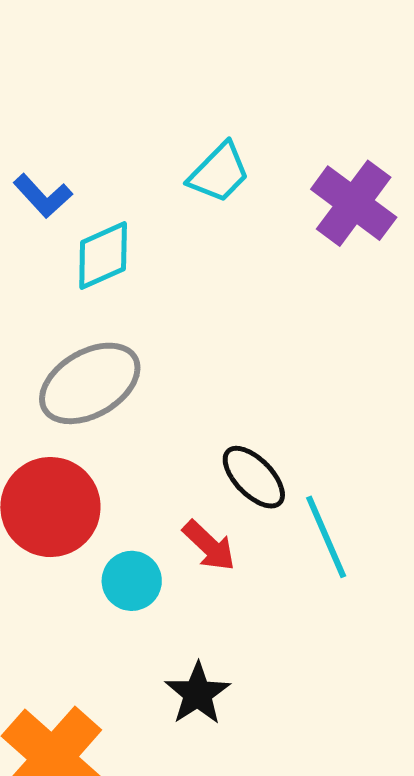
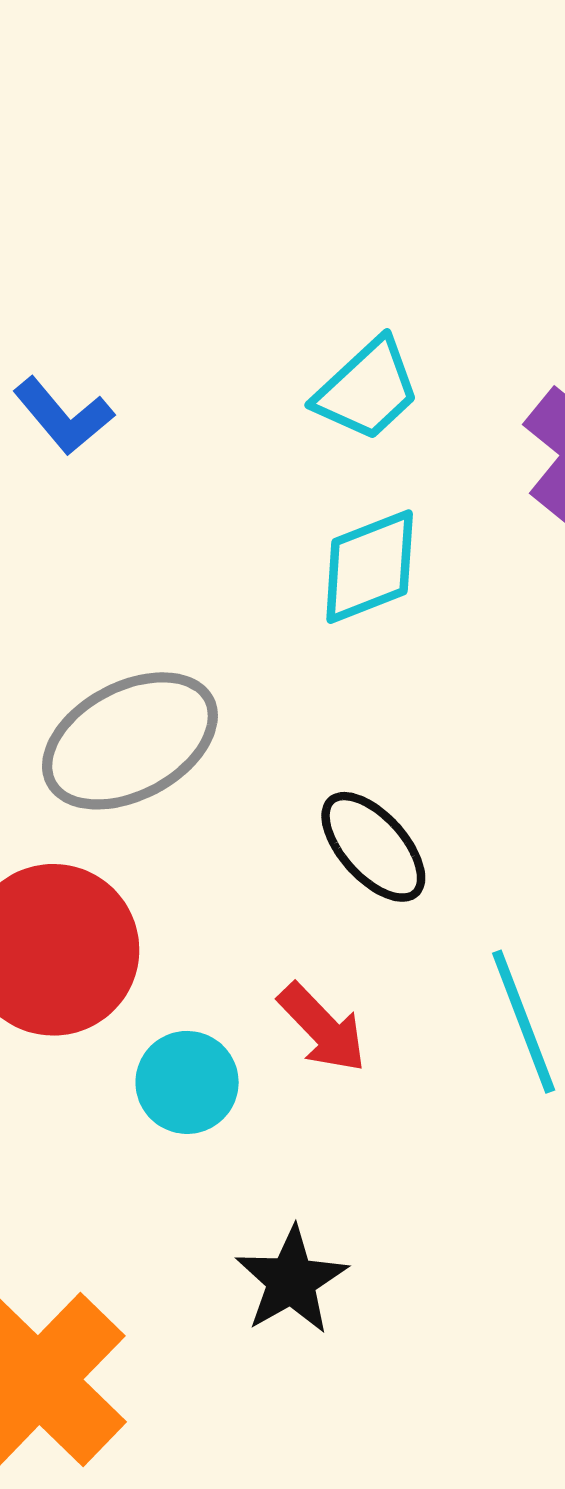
cyan diamond: (103, 256) -> (370, 567), moved
black ellipse: (254, 477) -> (373, 847), moved

